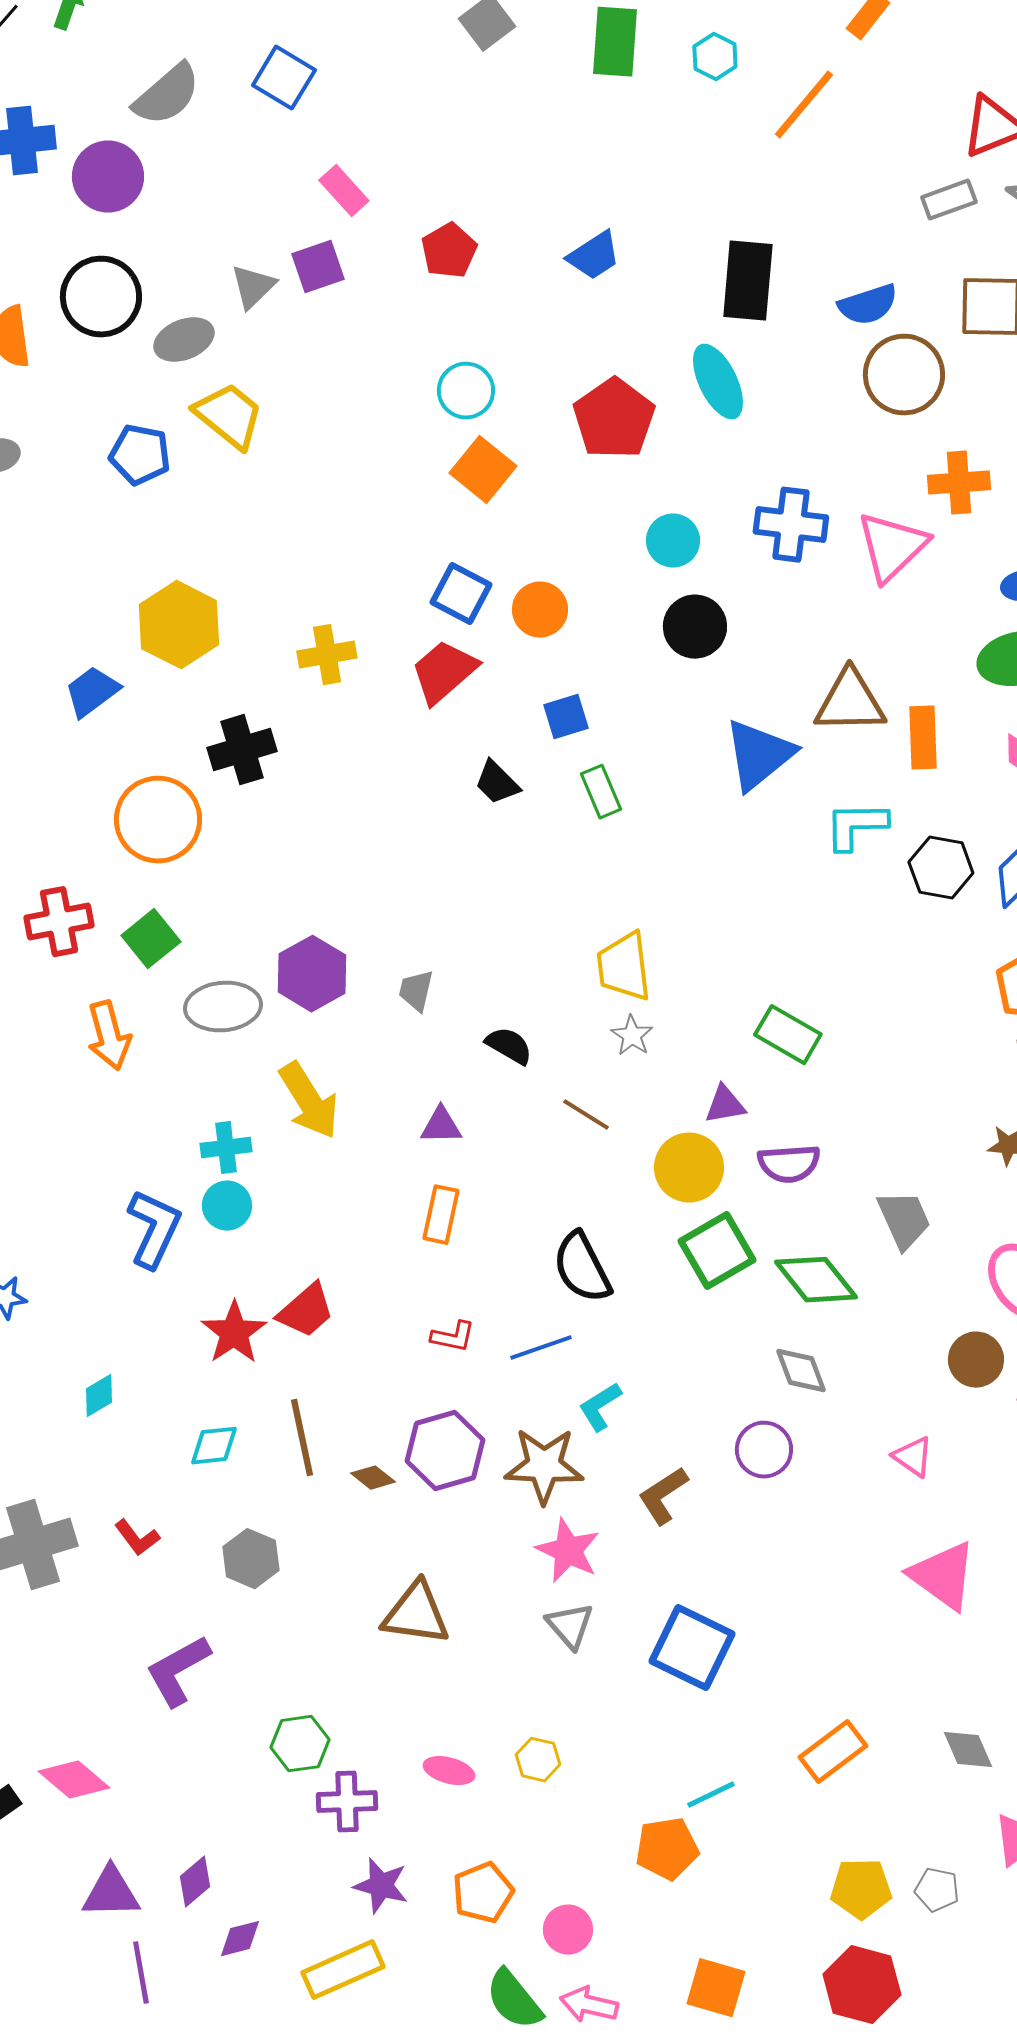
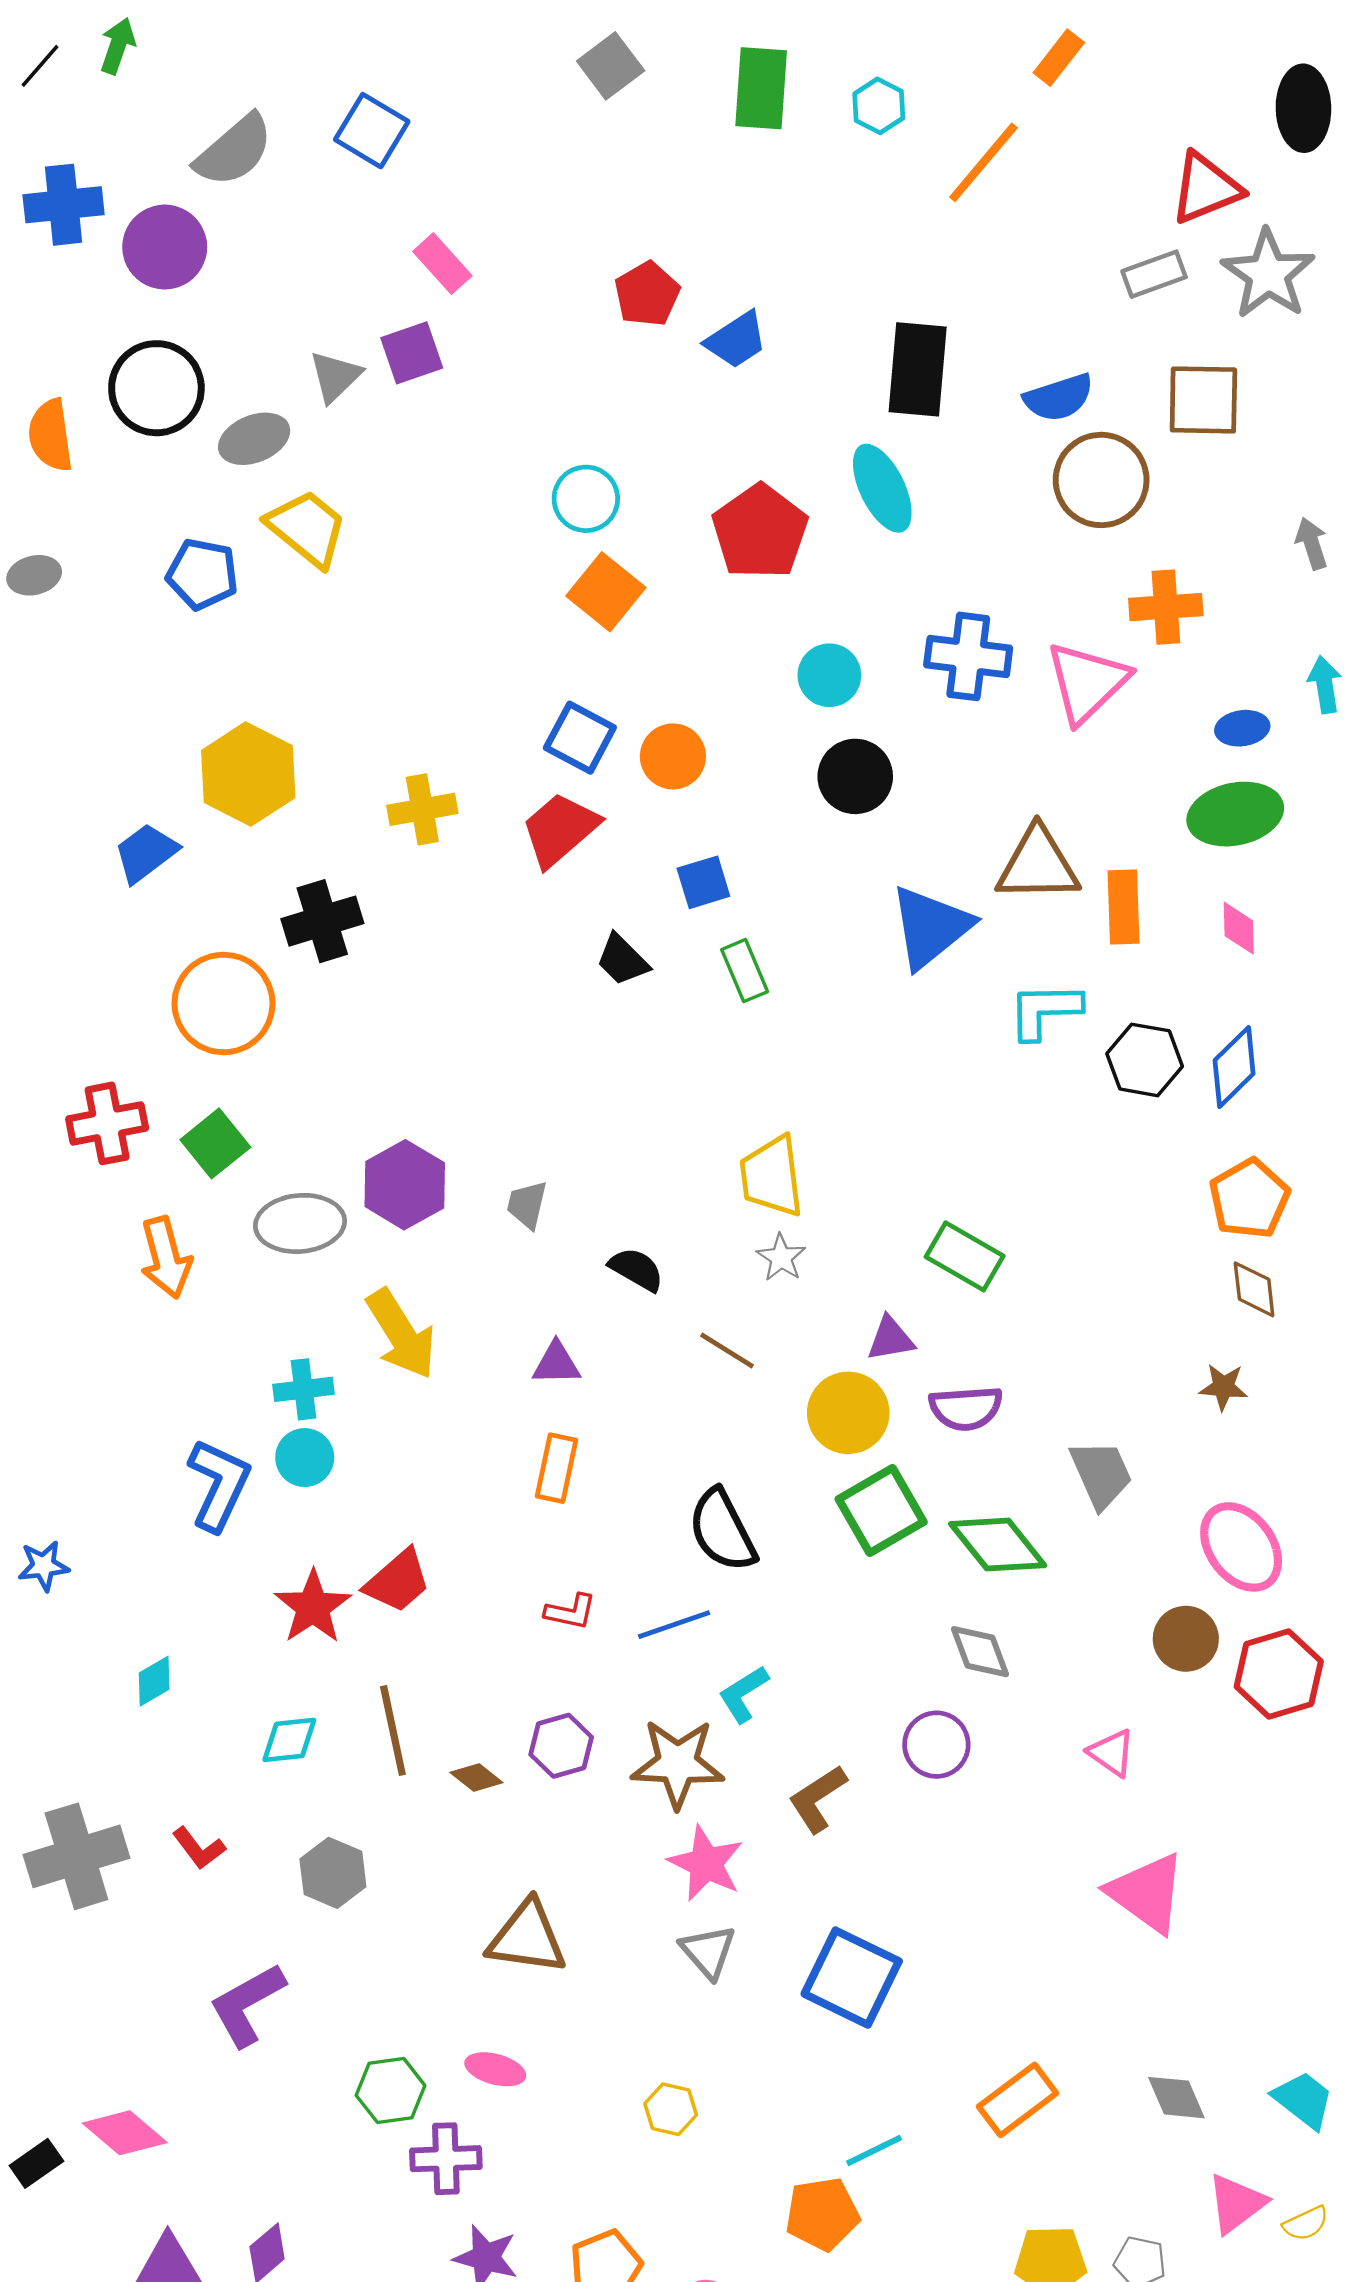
red pentagon: (449, 251) -> (647, 294), moved
purple hexagon: (445, 1451) -> (561, 1746), size x0.7
pink ellipse: (449, 1771) -> (495, 2069), moved

